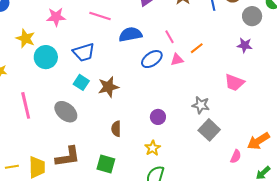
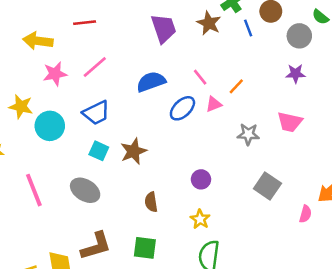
pink line: (100, 16) -> (95, 67), moved, turned -50
gray star: (201, 105) -> (248, 134), moved

